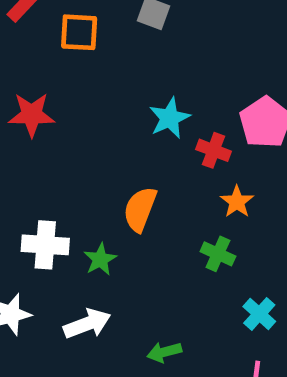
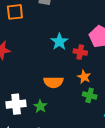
orange star: (237, 202) -> (84, 77), moved
orange semicircle: (140, 209) -> (53, 82), turned -102

